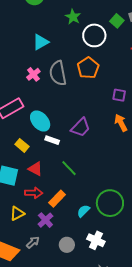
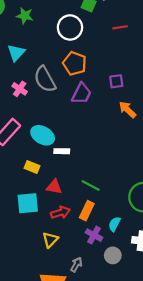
green star: (73, 17) -> (25, 16), moved
purple trapezoid: (81, 127) -> (82, 94), moved
green line: (69, 168) -> (91, 186), moved
cyan semicircle: (83, 211) -> (114, 224), moved
purple cross: (45, 220) -> (94, 235), moved

